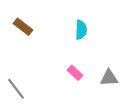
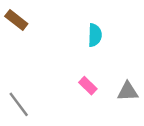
brown rectangle: (23, 27) -> (16, 20), moved

